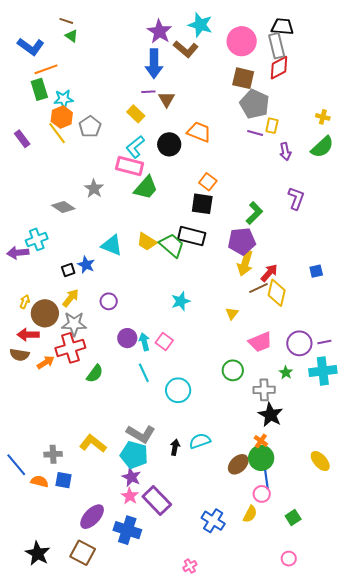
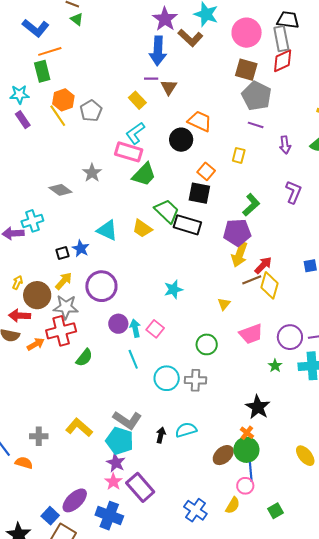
cyan star: (64, 99) -> (19, 94), moved
yellow rectangle: (272, 126) -> (239, 155), moved
black circle: (169, 144) -> (181, 140), moved
green trapezoid: (172, 245) -> (167, 211), moved
purple circle: (109, 301) -> (101, 286), size x1.8
green circle: (233, 370) -> (207, 344), moved
gray cross: (264, 390) -> (196, 380), moved
blue square: (63, 480) -> (50, 516), moved, turned 30

